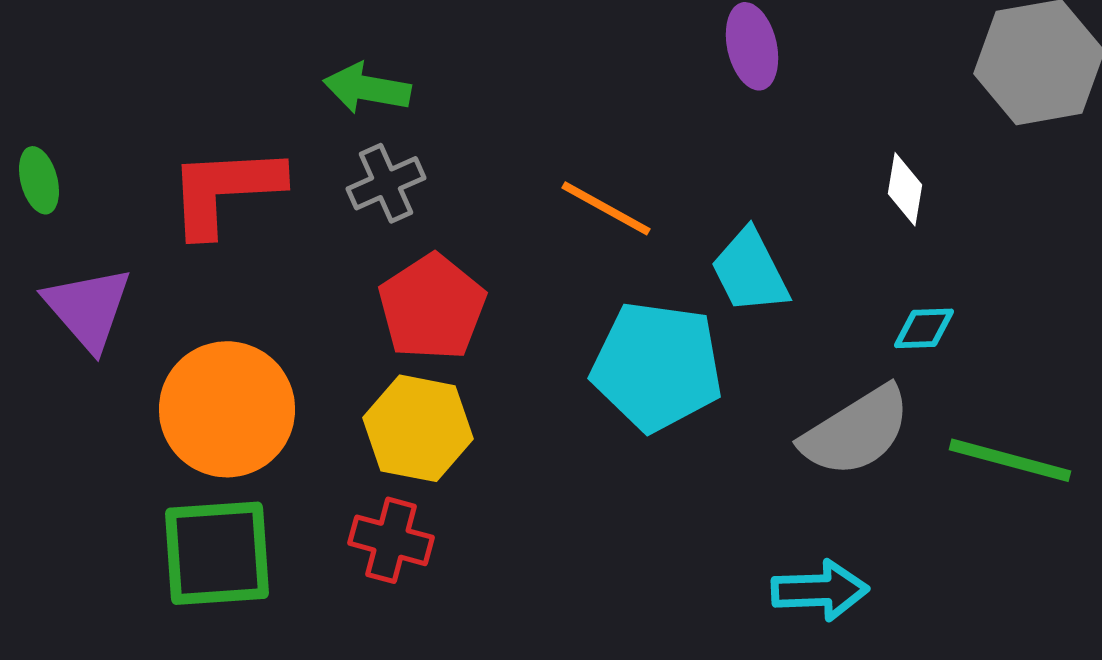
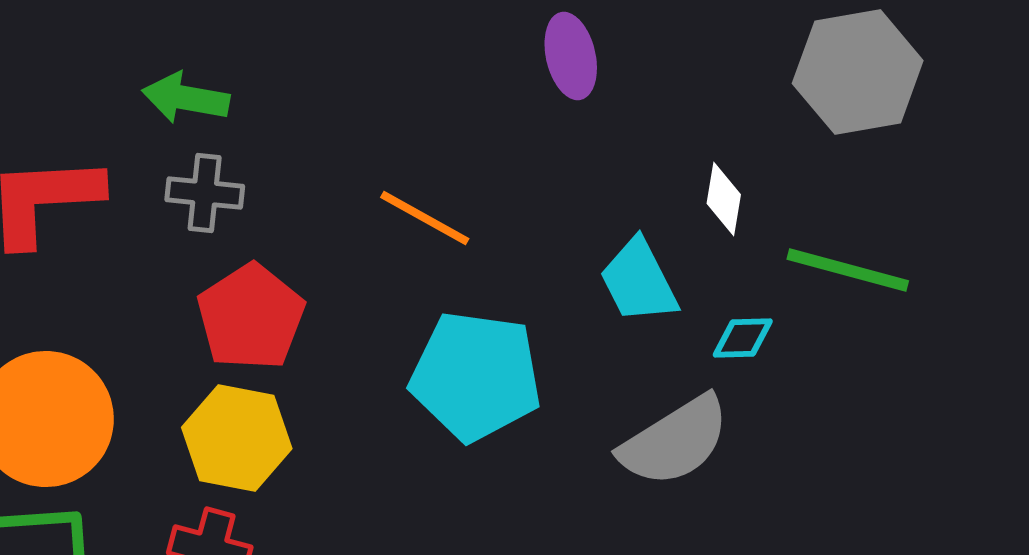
gray cross: (386, 183) -> (205, 193), turned 30
cyan trapezoid: (750, 271) -> (639, 281), moved
green line: (1010, 460) -> (848, 270), moved

